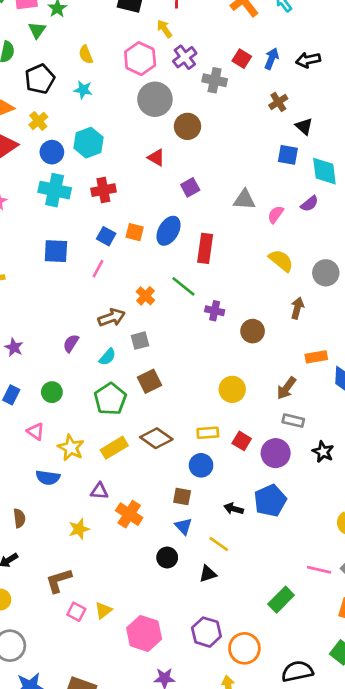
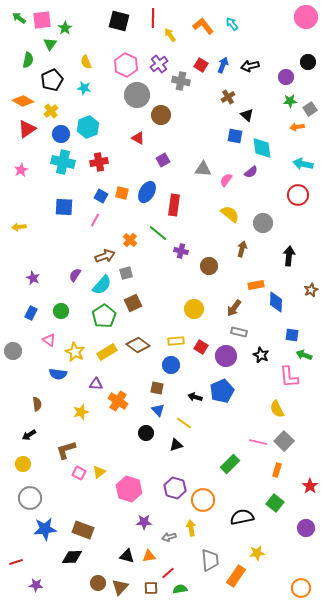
yellow arrow: (164, 29) -> (170, 35), moved
cyan semicircle: (107, 357) -> (102, 285), size x1.5

